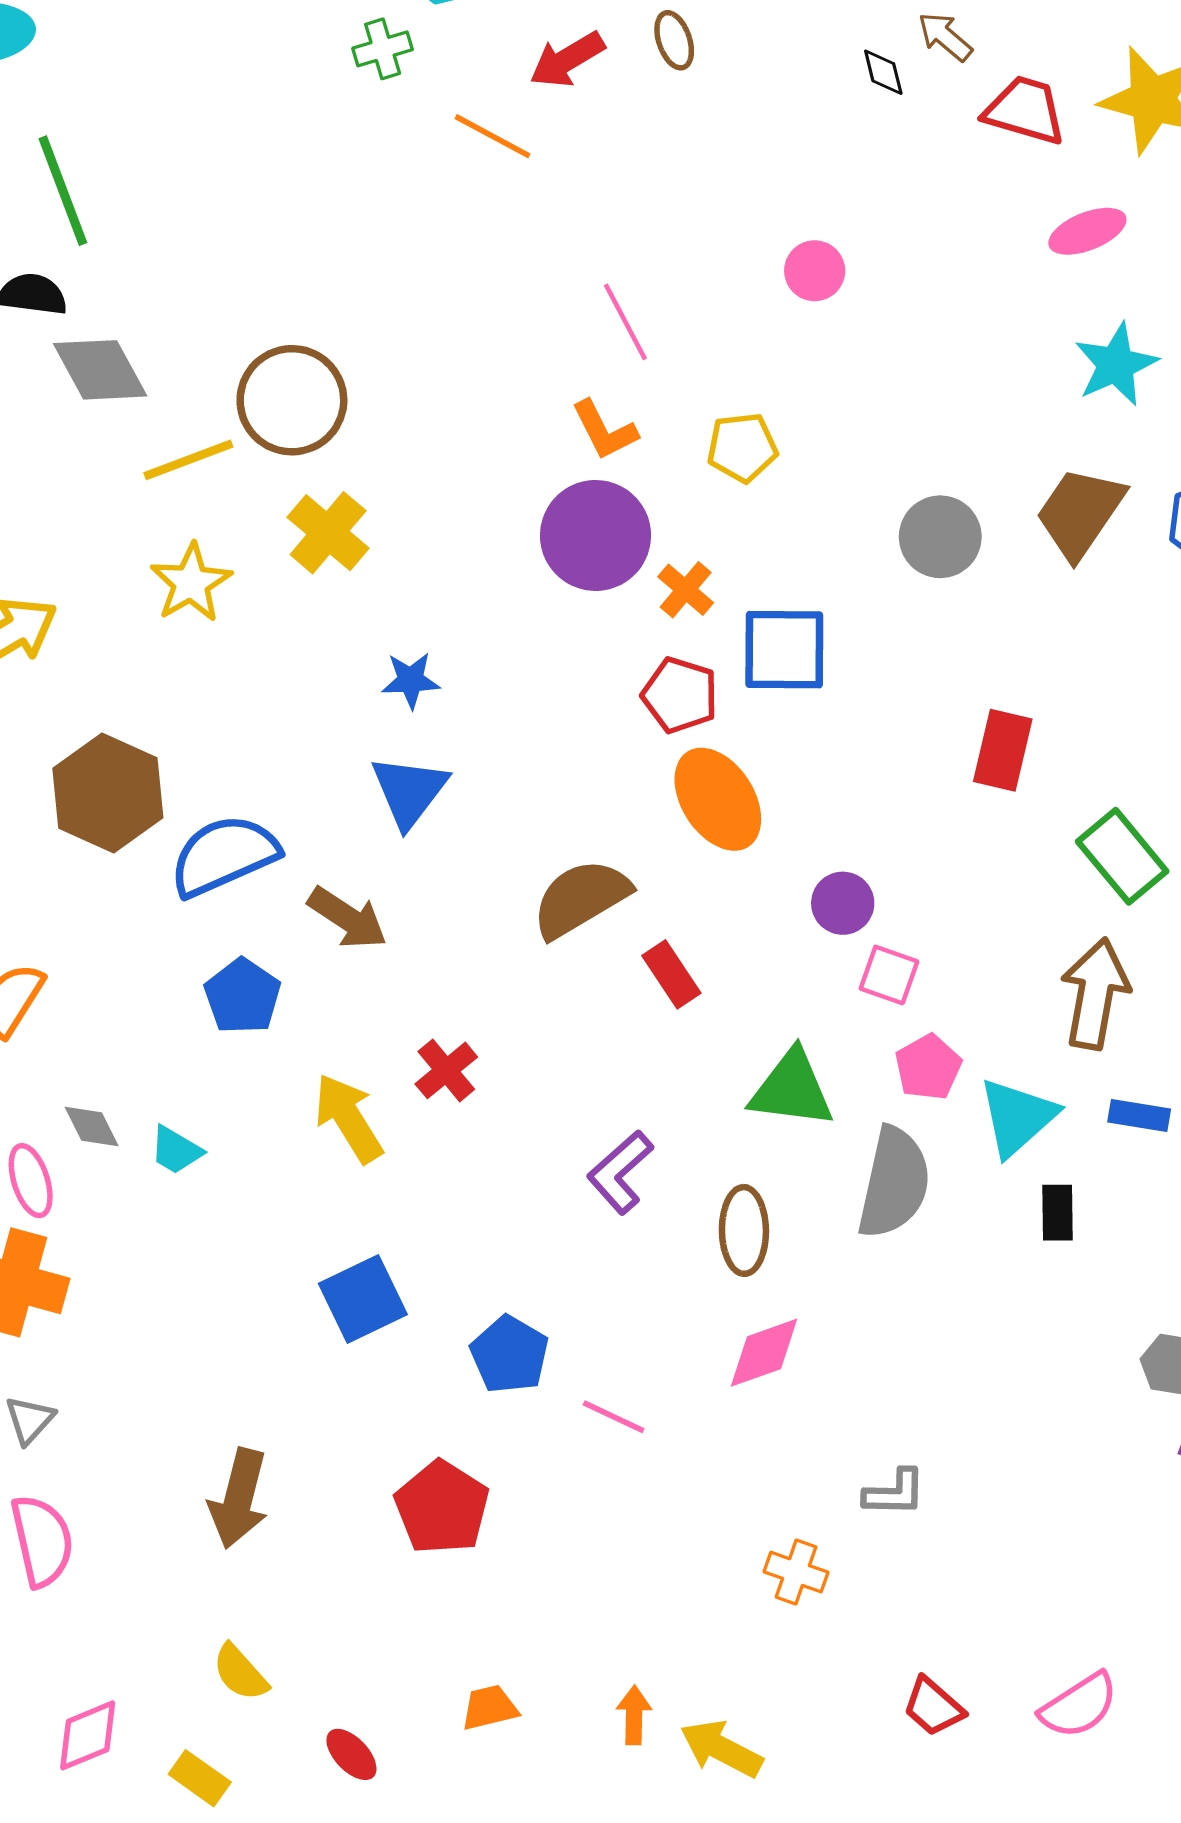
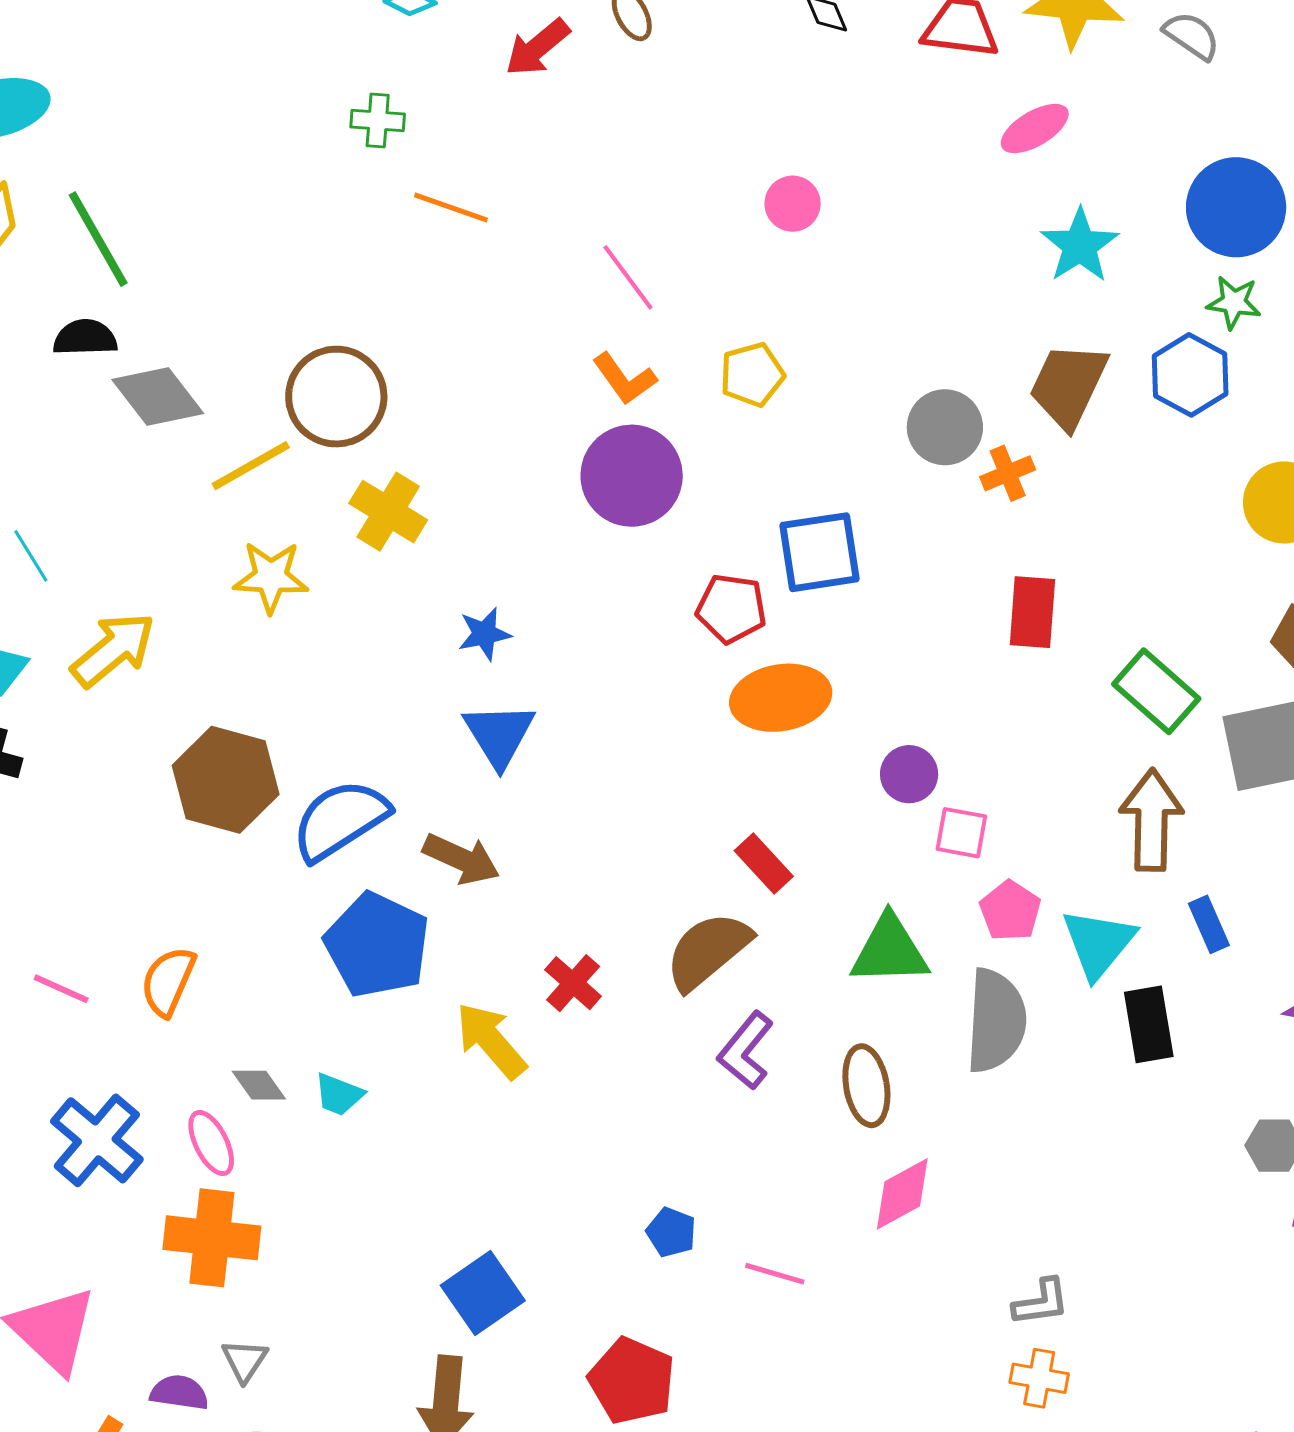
green cross: (383, 49) -> (378, 120), moved, turned 30
orange line: (493, 136) -> (451, 207), moved
yellow star: (191, 583) -> (271, 577), turned -30
orange cross: (686, 590) -> (1008, 473), moved, turned 36
orange ellipse: (718, 799) -> (781, 698), turned -58
brown semicircle: (581, 898) -> (708, 951), moved
blue pentagon: (242, 996) -> (377, 945), size x1.5
blue rectangle: (1139, 1115) -> (1209, 924), turned 66
black rectangle: (1058, 1213) -> (1149, 1024), size x1.4
blue square: (363, 1299) -> (483, 1293), moved
blue pentagon: (509, 1355) -> (671, 1232), size x0.7
orange cross: (796, 1572) -> (1039, 1378), moved

